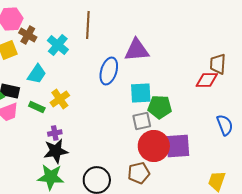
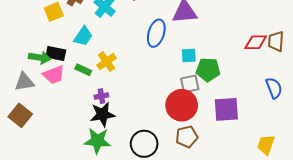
brown trapezoid: (218, 64) -> (276, 41), moved
cyan square: (141, 93) -> (189, 56), size x0.7
red circle: (154, 146) -> (182, 105), moved

